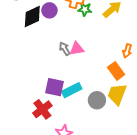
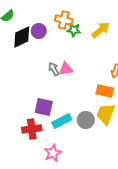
orange rectangle: (116, 71) -> (105, 91), turned -42
cyan rectangle: (72, 90) -> (62, 121), moved
red cross: (42, 109) -> (32, 129), turned 30

